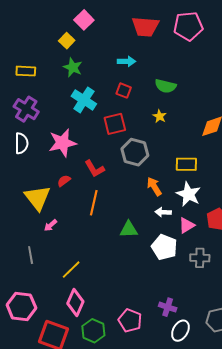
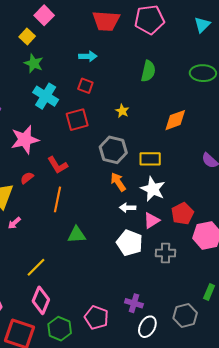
green semicircle: (165, 86) -> (148, 71), moved, turned -90
gray hexagon: (135, 152) -> (113, 150), moved
green triangle: (129, 229) -> (77, 235), moved

